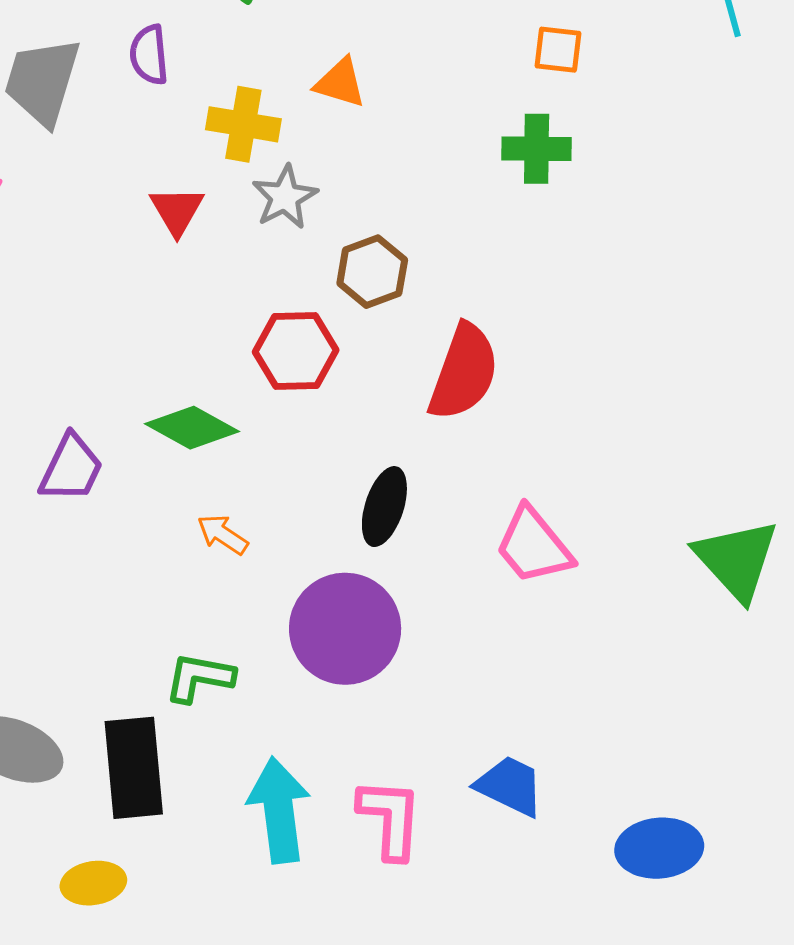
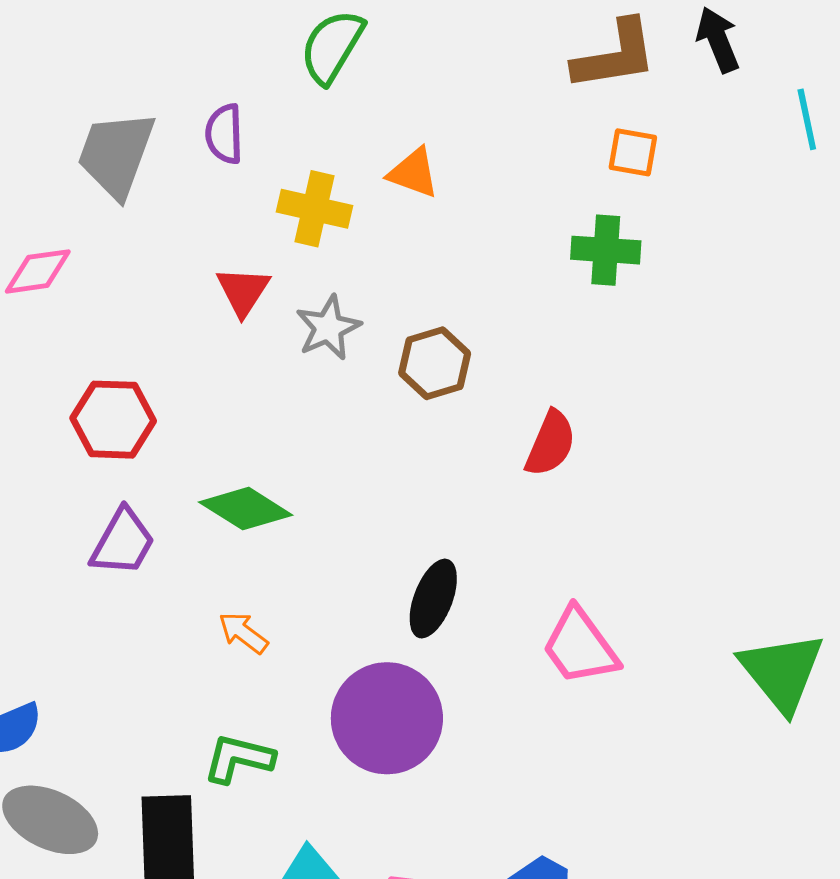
gray star: (285, 197) -> (328, 328), moved
red hexagon: (296, 351) -> (113, 420), moved
red semicircle: (464, 372) -> (551, 443), moved, size x0.7
orange arrow: (223, 534) -> (243, 633), moved

